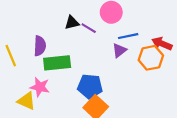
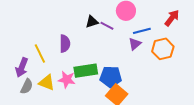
red arrow: (162, 44) -> (172, 18), moved, turned 108
green rectangle: (57, 63) -> (86, 71), moved
yellow triangle: (26, 101) -> (47, 83), moved

